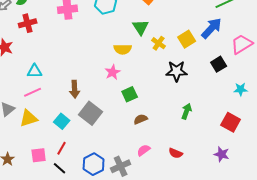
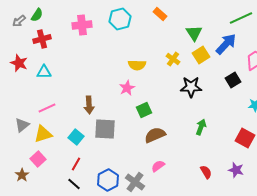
green triangle: (141, 27) -> (194, 33), moved
cyan triangle: (35, 71) -> (44, 72), moved
gray square: (91, 113) -> (105, 129), turned -35
brown semicircle: (141, 119) -> (155, 135), size x1.5
red semicircle: (176, 153) -> (206, 172), moved, turned -144
pink square: (39, 155) -> (38, 159), moved, turned -35
gray cross: (121, 166) -> (135, 182), turned -30

